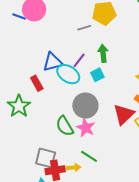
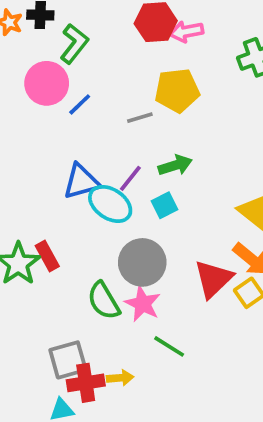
blue line: (19, 16) -> (80, 104), moved, turned -64
green arrow: (103, 53) -> (175, 165), turned 78
red rectangle: (37, 83) -> (47, 256), moved
green line: (89, 156) -> (169, 346), moved
gray square: (46, 158) -> (68, 360), turned -30

